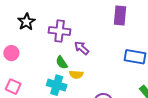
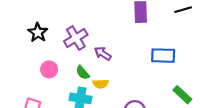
purple cross: (60, 31) -> (76, 38), turned -30
pink circle: (11, 53) -> (49, 69), moved

